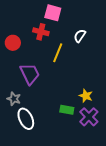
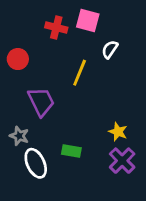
pink square: (53, 13) -> (88, 21), moved
red cross: (41, 32) -> (56, 27), moved
green rectangle: (67, 110) -> (71, 151), moved

